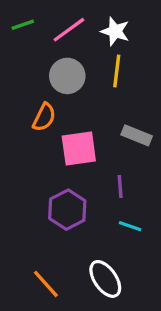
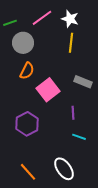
green line: (23, 25) -> (10, 23), moved
gray circle: (67, 76) -> (23, 43), moved
pink square: (79, 149) -> (48, 90), turned -30
purple hexagon: (67, 210) -> (27, 124), moved

